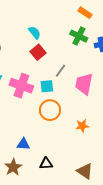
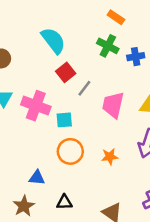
cyan semicircle: (35, 33) -> (53, 40), size x1.6
red square: (38, 52) -> (66, 72), moved
cyan square: (47, 86) -> (64, 120), moved
orange circle: (50, 110) -> (70, 151), moved

